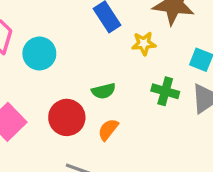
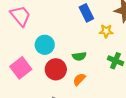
cyan circle: (39, 53) -> (45, 45), moved

